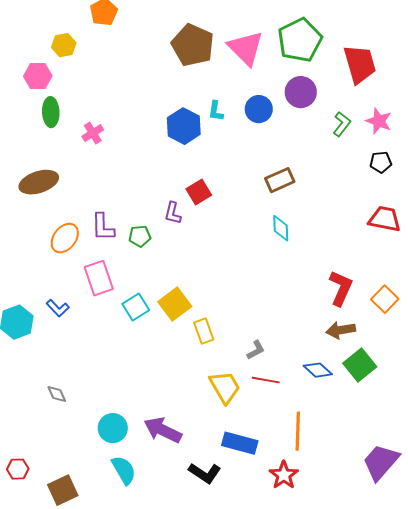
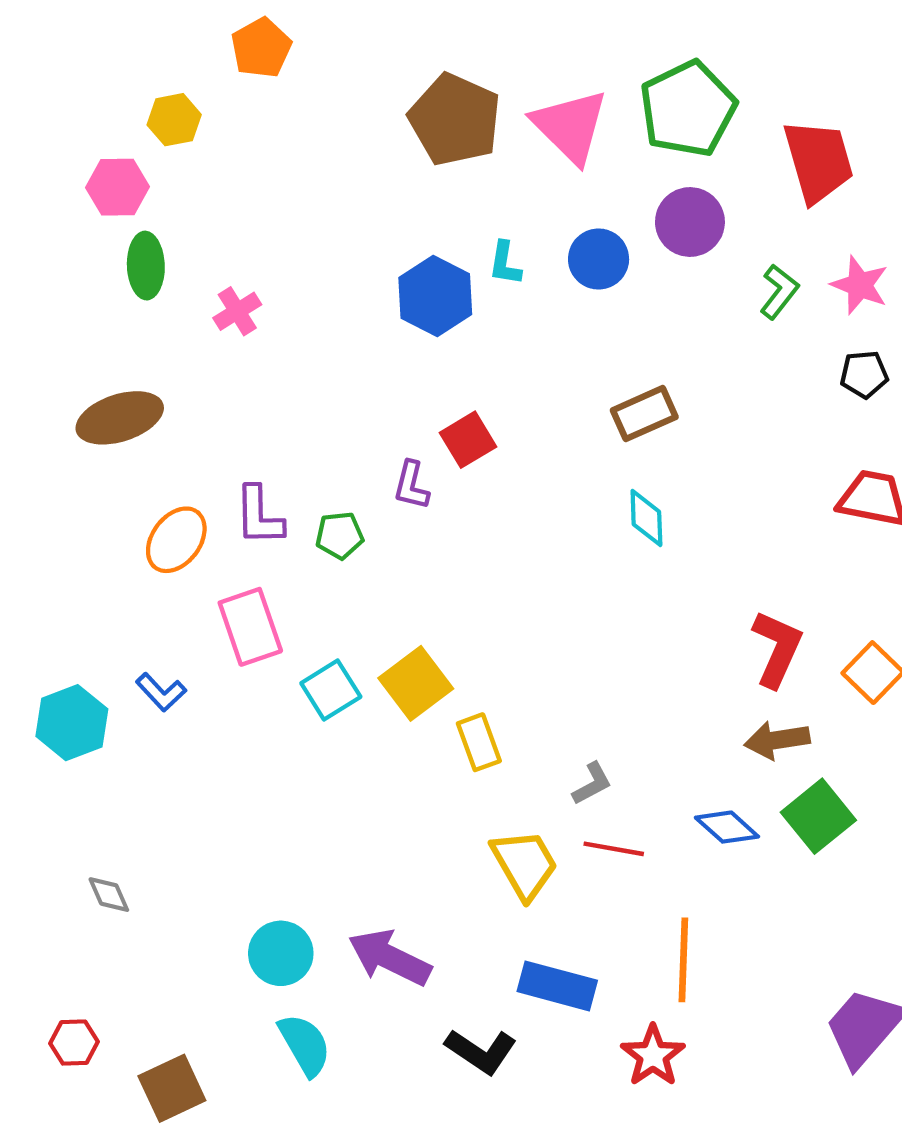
gray diamond: (57, 394) -> (109, 895), moved

